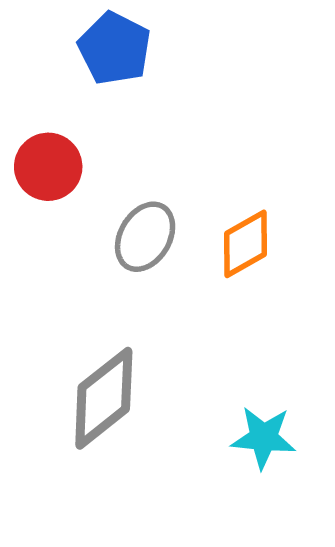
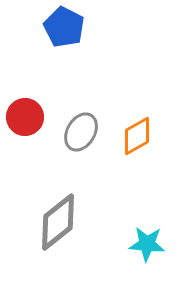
red circle: (48, 167) -> (25, 117), moved

